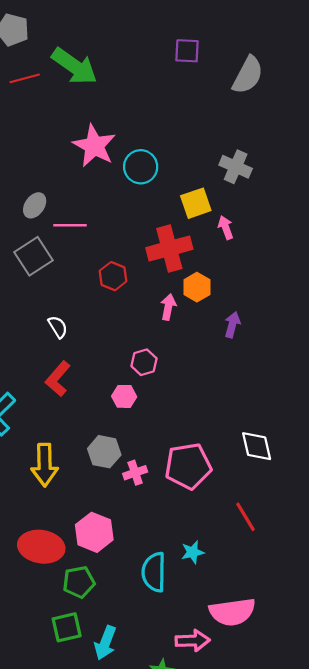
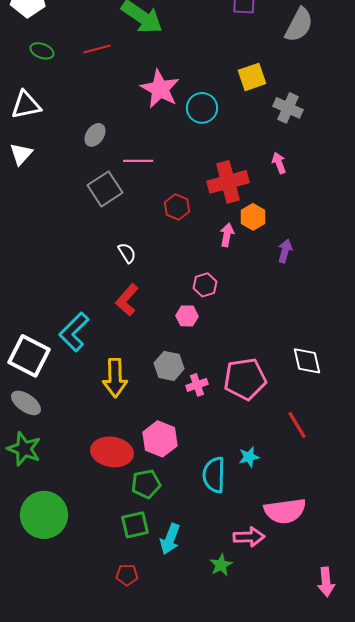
red line: (25, 78) -> (97, 49), moved
yellow square: (196, 203) -> (252, 77), moved
gray ellipse: (35, 205) -> (95, 135), moved

